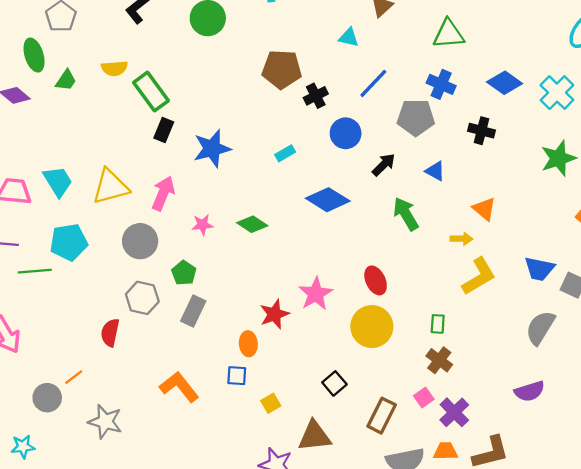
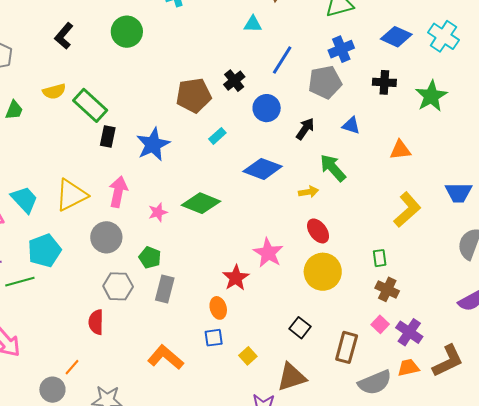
brown pentagon: (282, 69) -> (194, 95), moved
blue cross: (441, 84) -> (341, 49), turned -35
green star: (558, 158) -> (431, 96), moved
orange triangle: (484, 209) -> (400, 150), turned -35
green diamond: (252, 224) -> (201, 203), size x1.4
yellow arrow: (461, 239) -> (308, 192), moved

